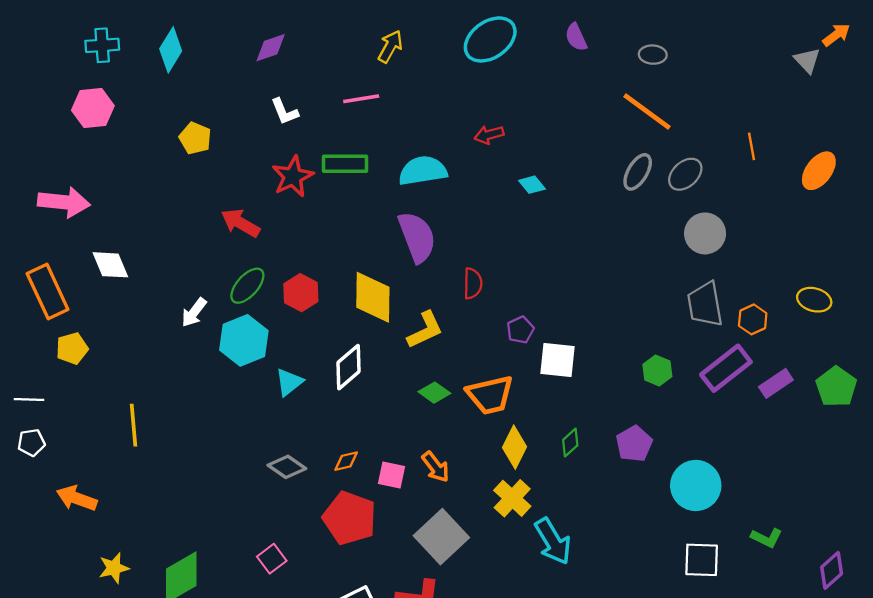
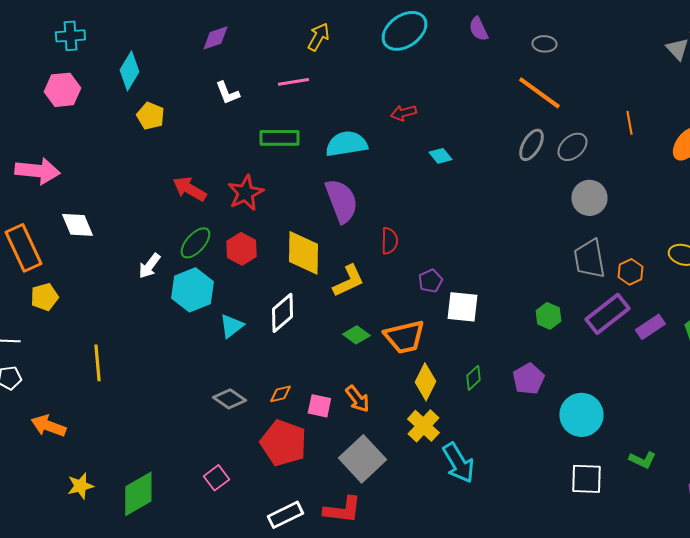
cyan diamond: (171, 50) -> (129, 71), moved
red star: (293, 177) -> (245, 193), moved

